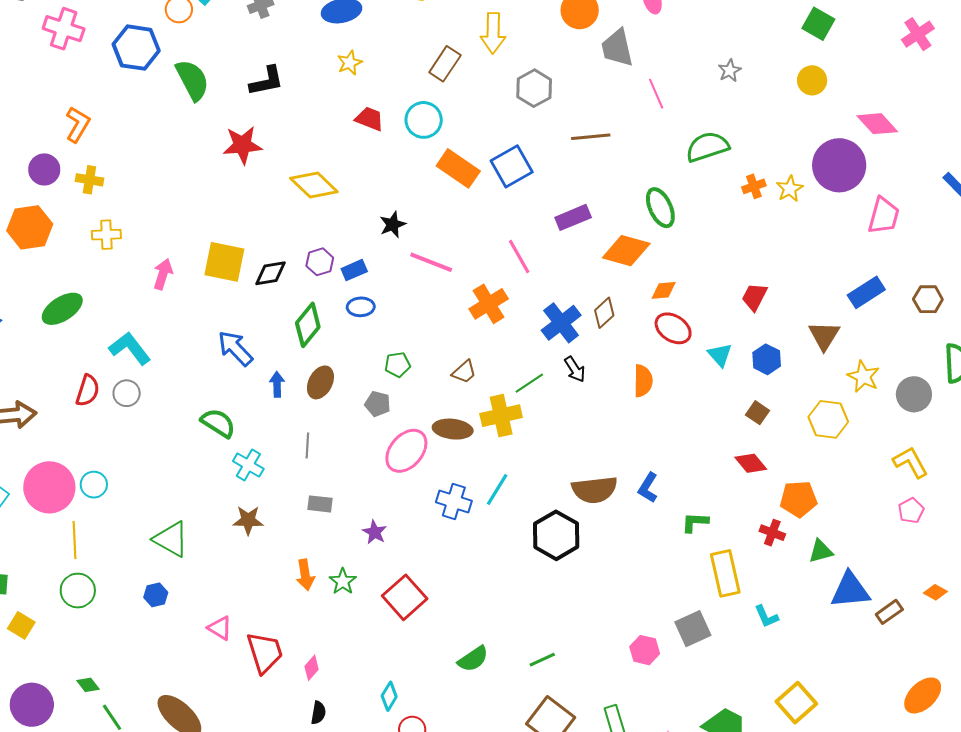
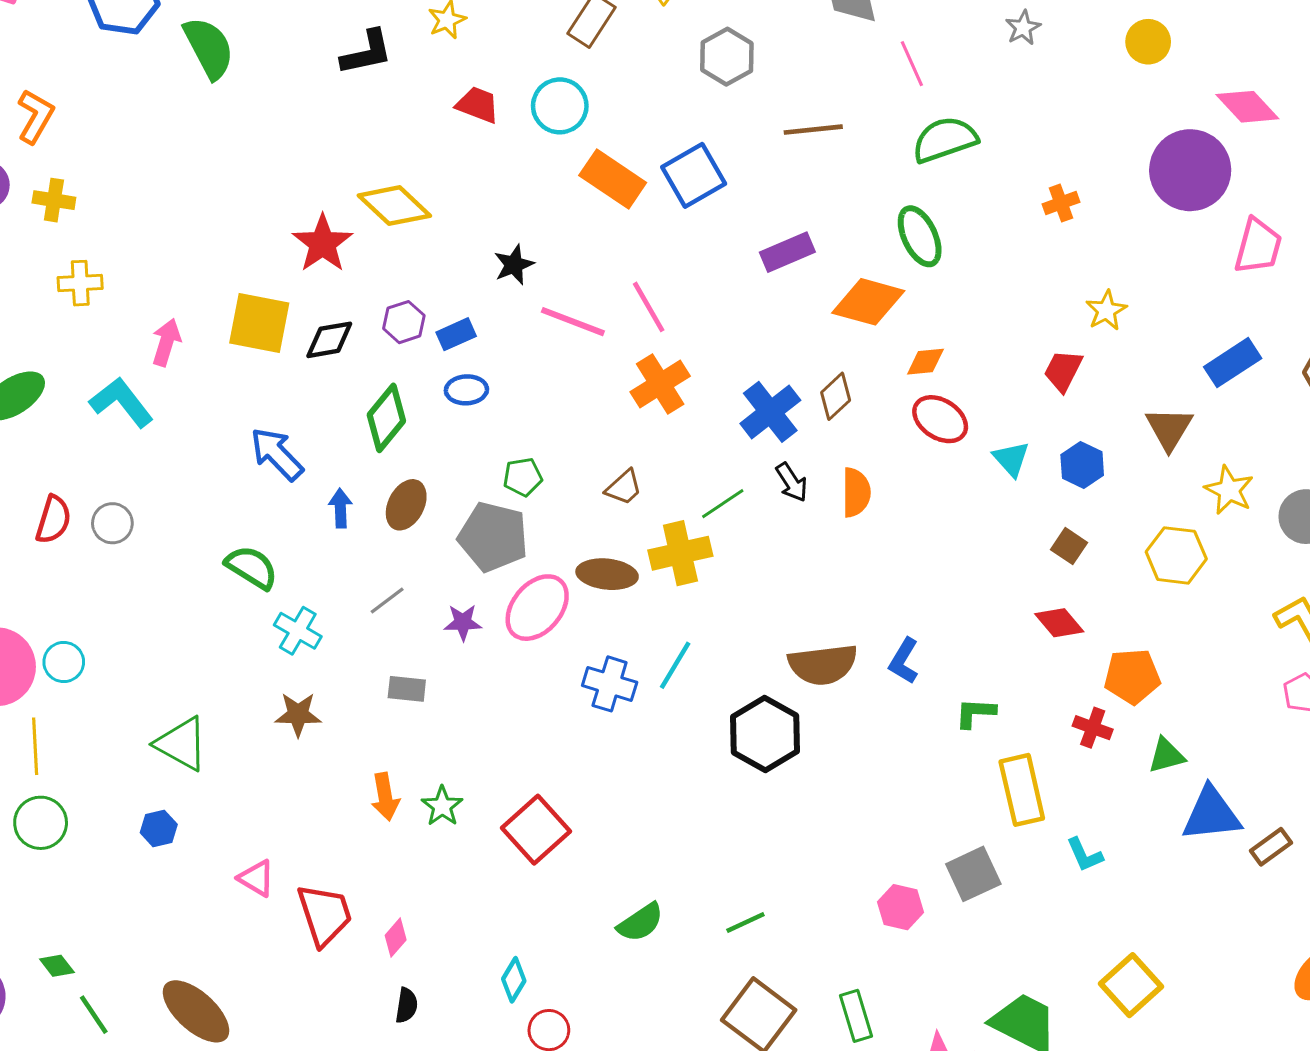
black L-shape: (267, 81) -> (367, 52), moved
red star: (242, 145) -> (323, 243), moved, turned -30
green semicircle: (707, 147) -> (945, 140), moved
yellow star: (790, 189) -> (1106, 310), moved
pink line: (519, 257) -> (649, 307), moved
cyan L-shape: (130, 348) -> (121, 402), moved
orange semicircle: (643, 381) -> (856, 492), moved
gray pentagon: (378, 404) -> (493, 537), size x1.8
gray line: (307, 445) -> (387, 601), turned 50
purple star: (375, 532) -> (463, 622), moved, turned -30

